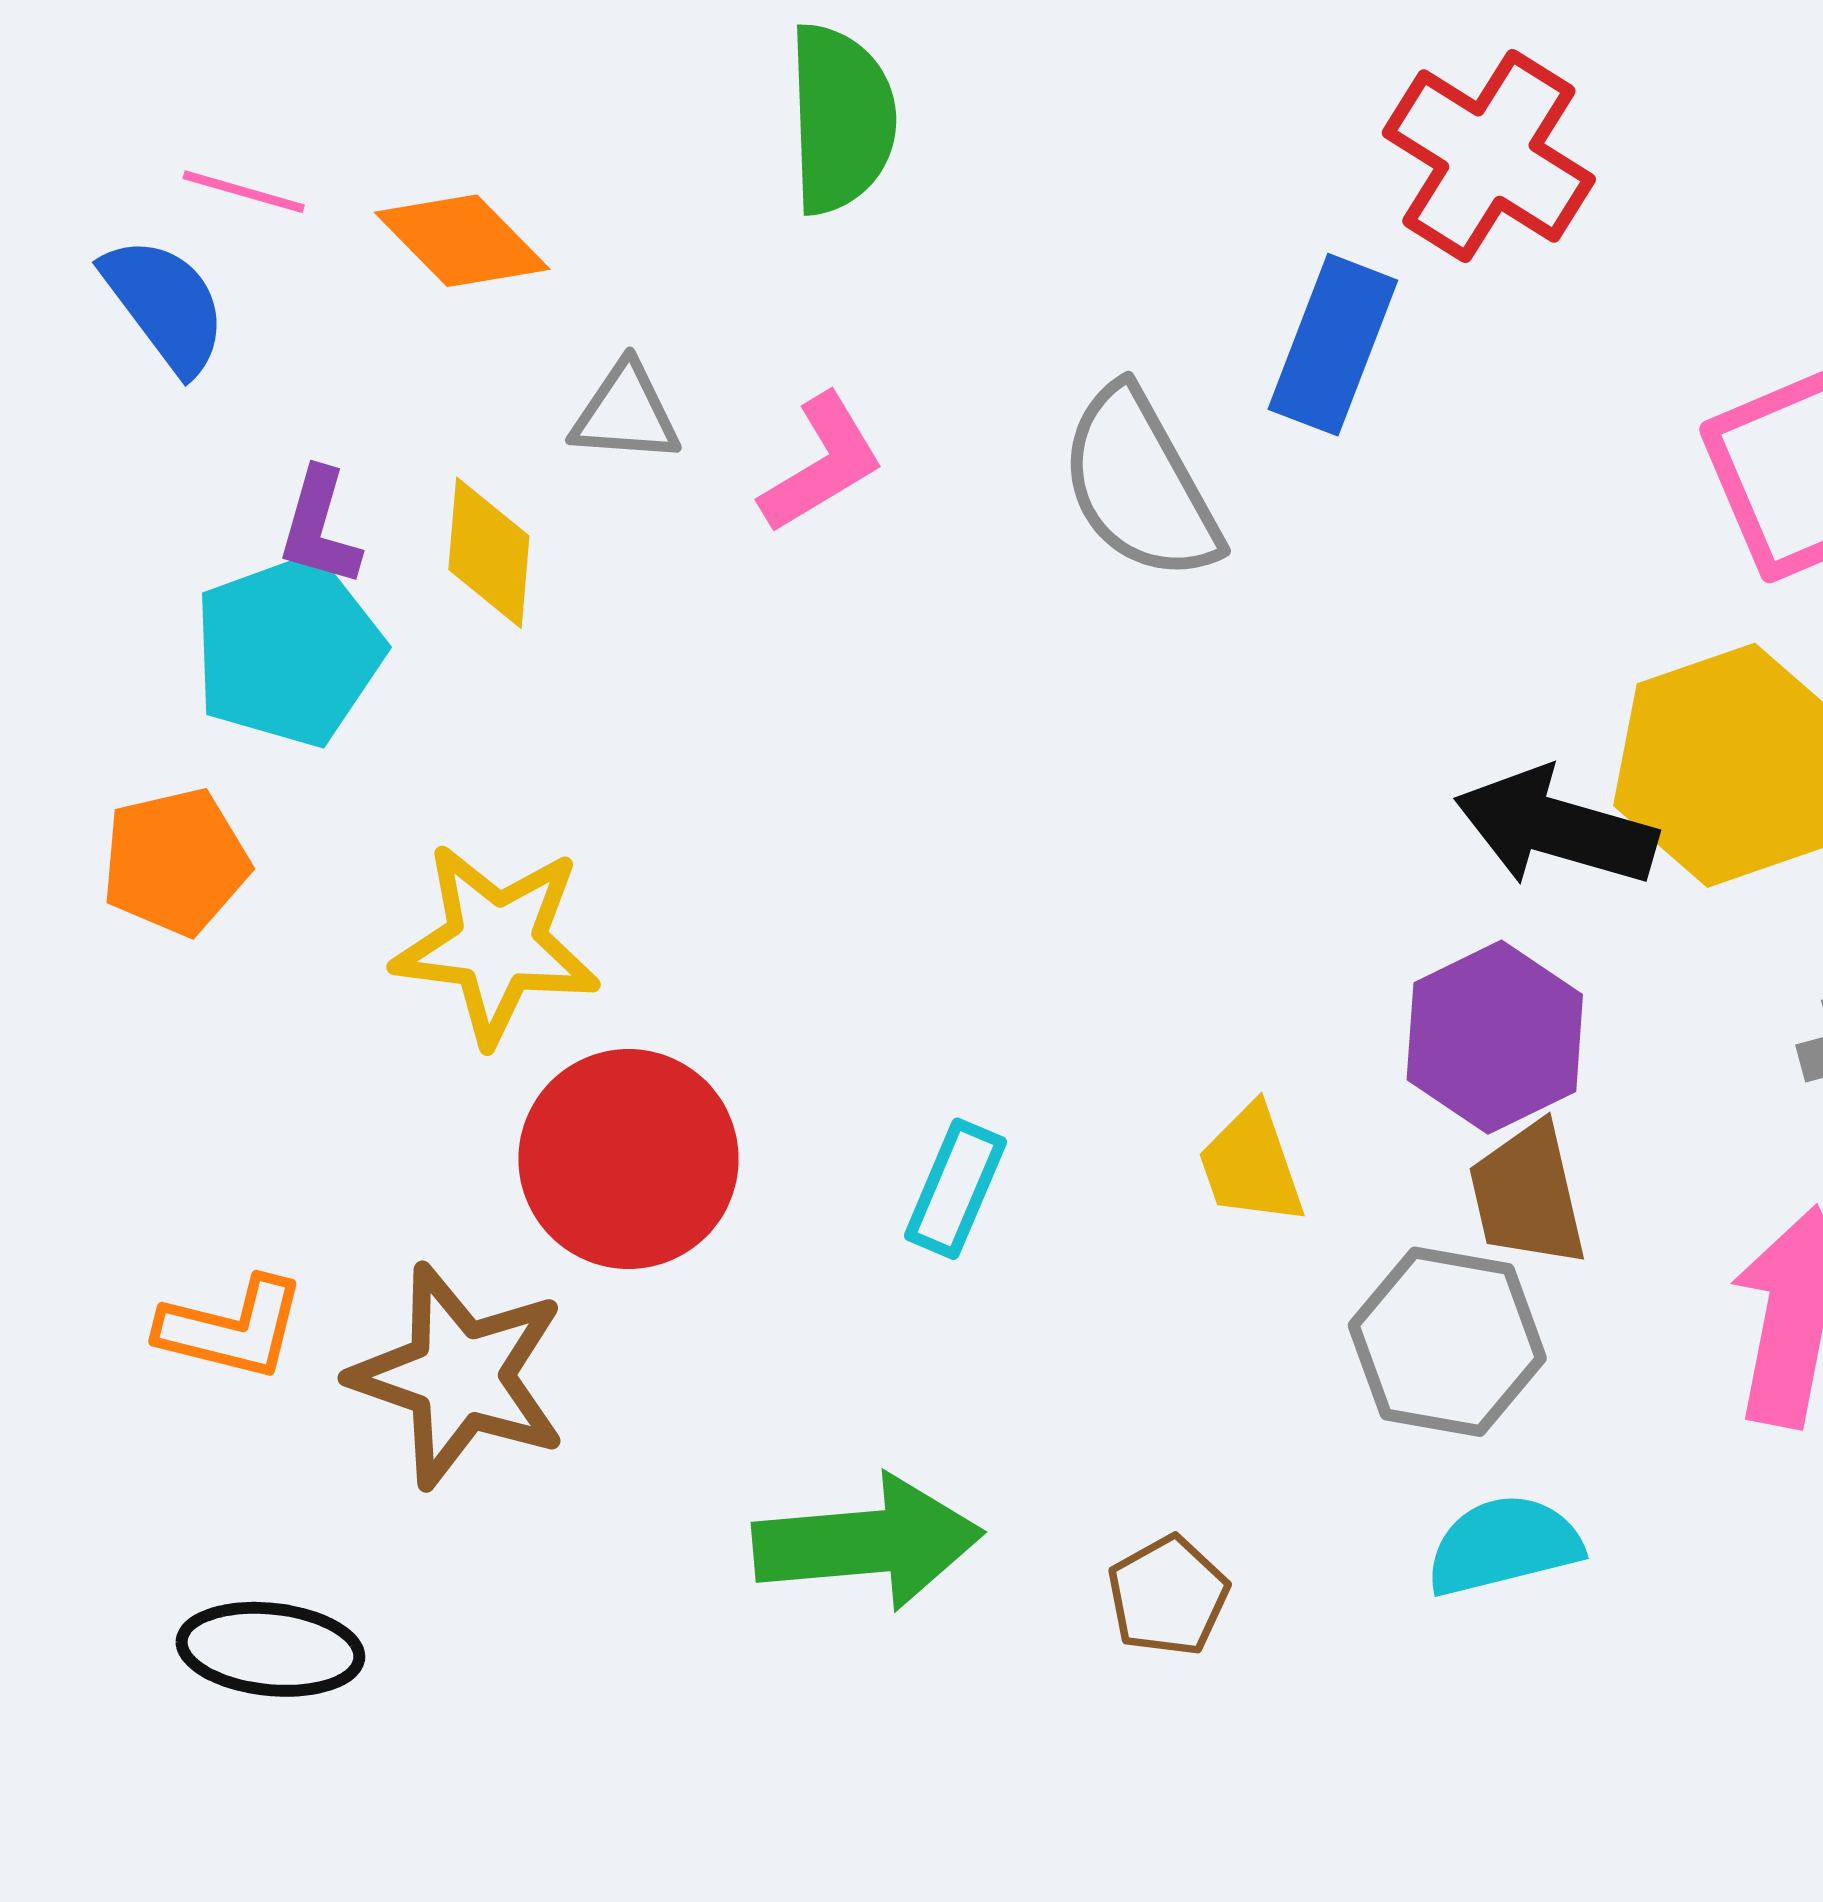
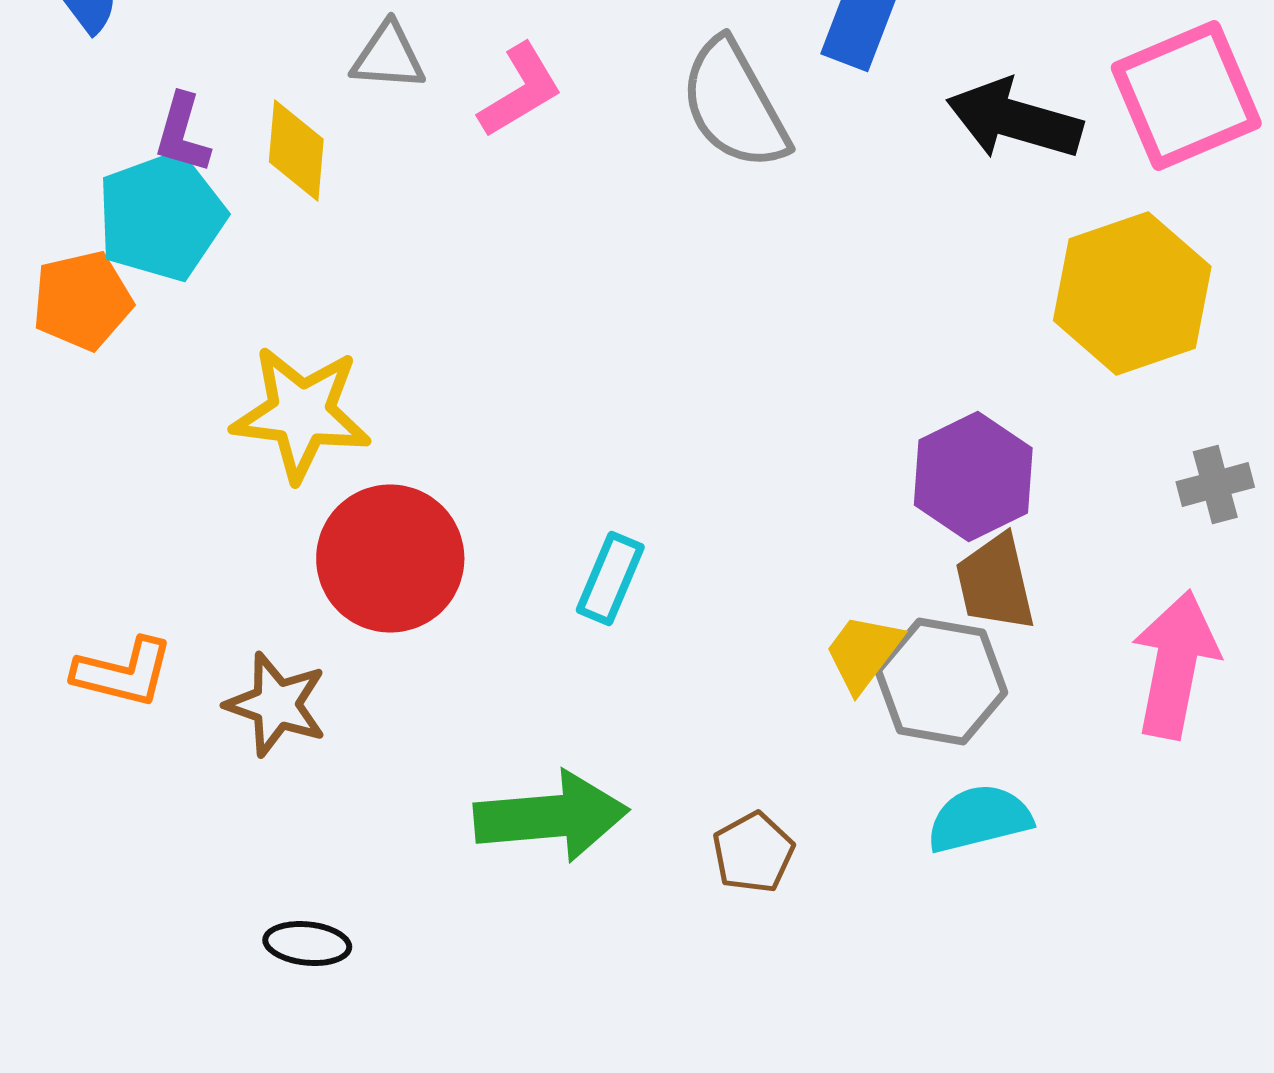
black arrow: (1556, 828) -> (1014, 120), moved
orange pentagon: (175, 862) -> (82, 301), moved
yellow trapezoid: (1251, 1165) -> (863, 653), moved, turned 56
brown star: (459, 1376) -> (276, 705), size x0.7
black ellipse: (270, 1649) -> (307, 944), moved, size x0.7

